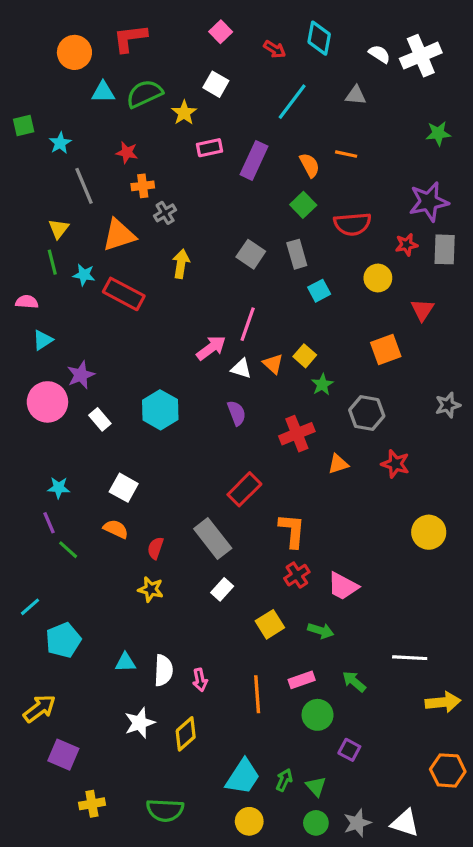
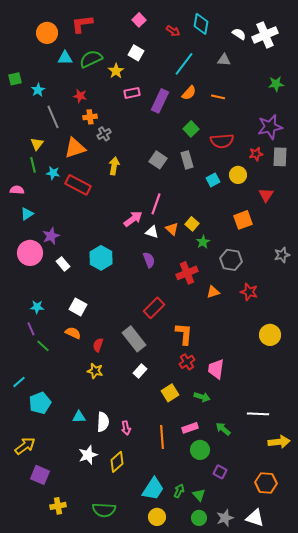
orange semicircle: (310, 165) -> (189, 93), moved, turned 70
cyan square: (319, 291) -> (213, 180), moved
pink trapezoid: (343, 586) -> (216, 369), turned 70
orange hexagon: (448, 770) -> (266, 483), moved

